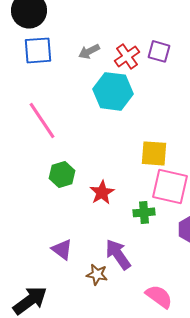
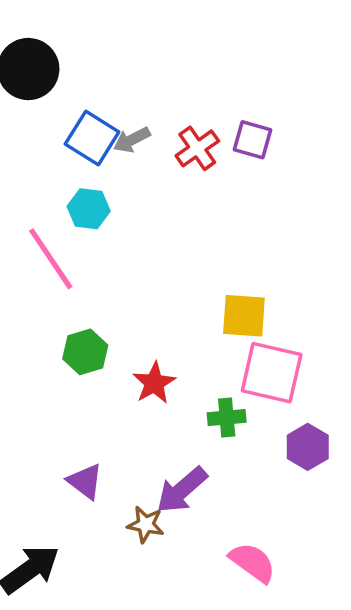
blue square: (38, 50) -> (92, 138), moved, turned 36
cyan hexagon: (113, 91) -> (89, 209), moved, size x0.6
purple arrow: (118, 254) -> (182, 490), turned -96

